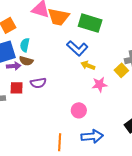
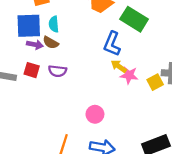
cyan semicircle: (25, 45) -> (54, 24), turned -32
blue L-shape: (77, 48) -> (112, 44), turned 55
pink star: (100, 84) -> (129, 75), moved

